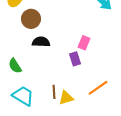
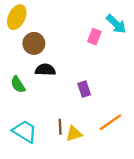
pink rectangle: (84, 43) -> (94, 37), moved
green semicircle: (15, 66) -> (18, 85), moved

